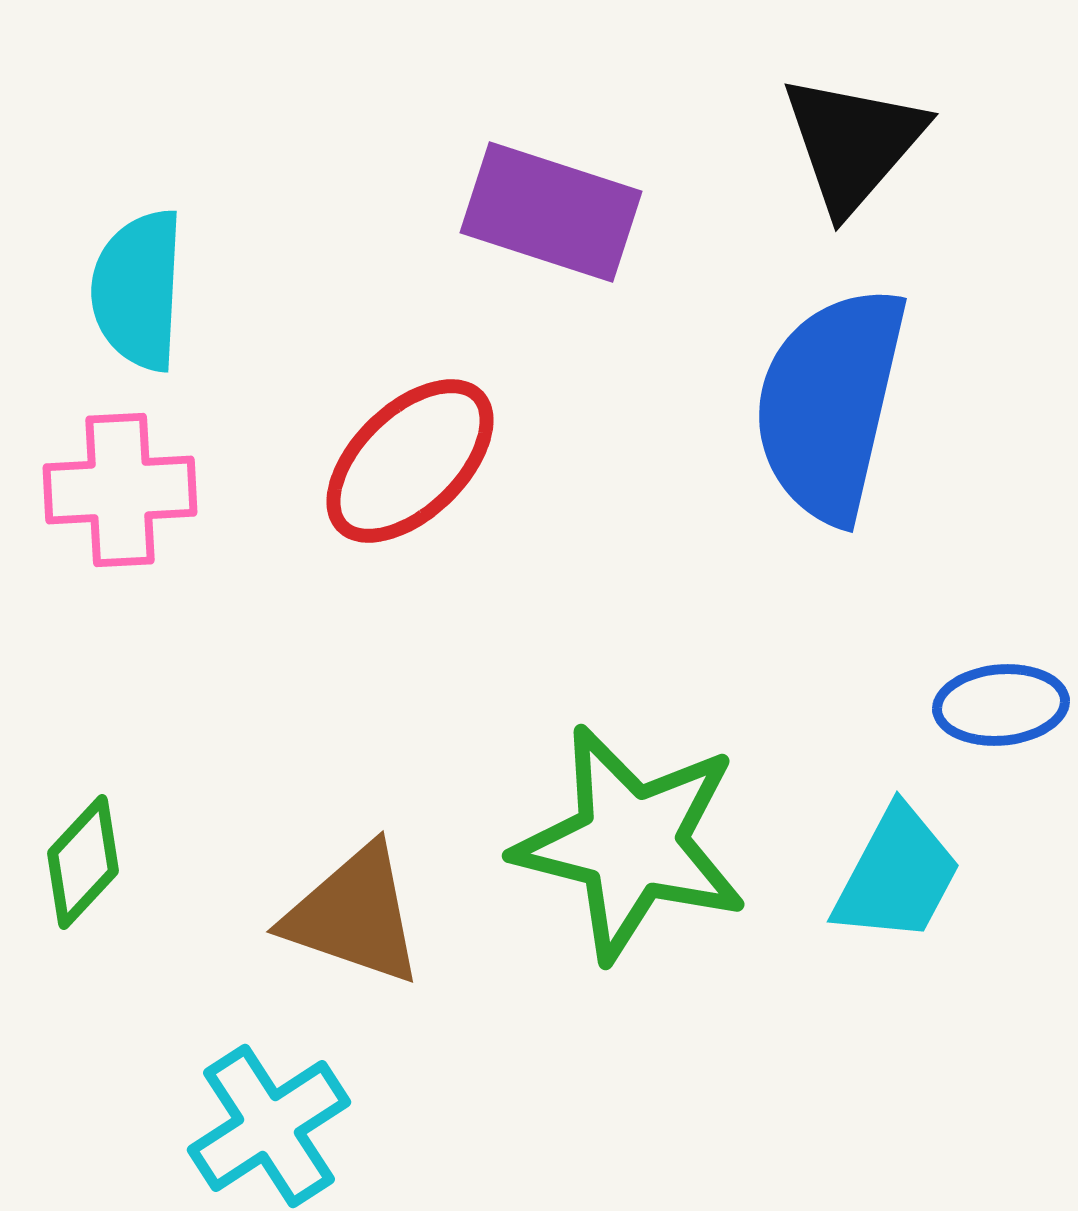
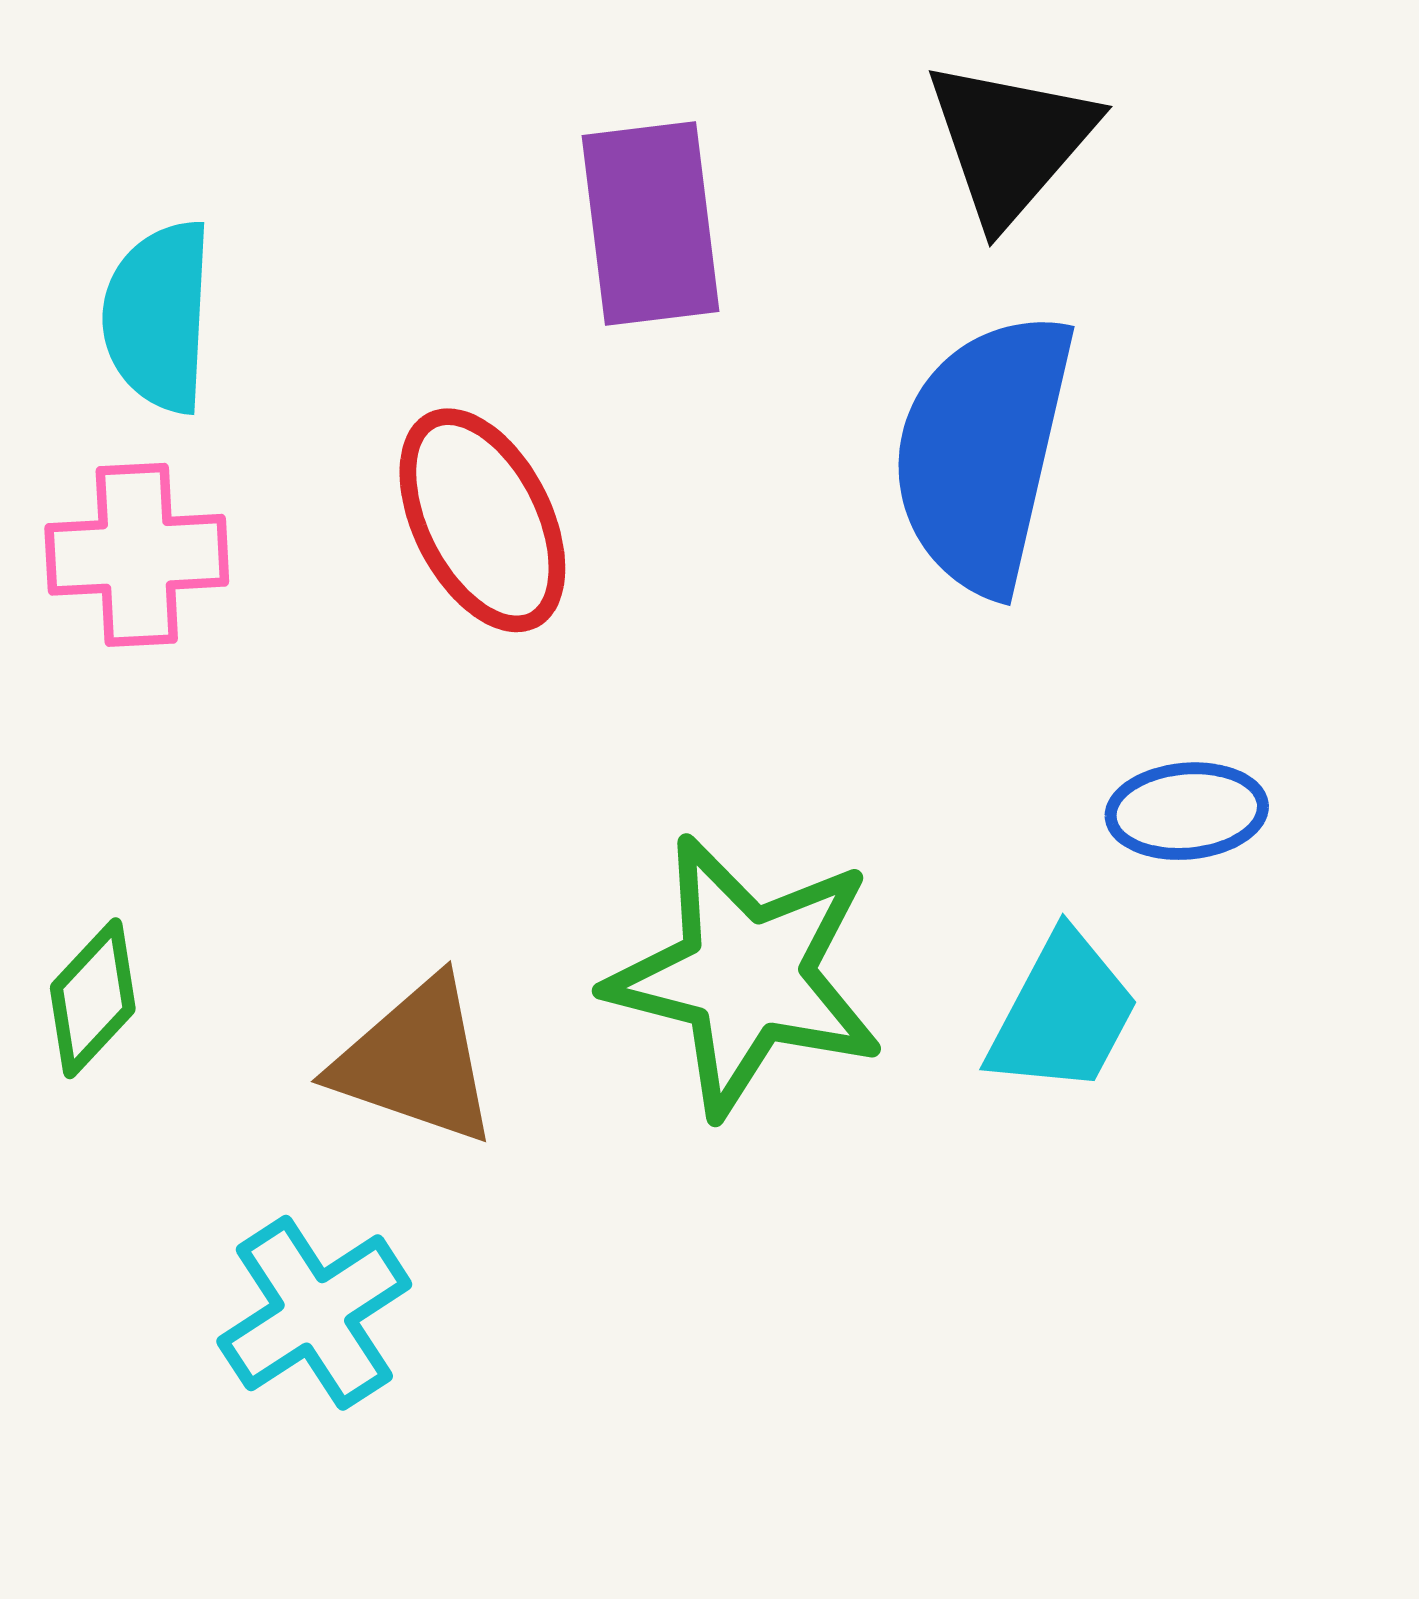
purple rectangle: (551, 212) -> (650, 224), turned 65
red ellipse: (410, 461) -> (482, 520), turned -73

